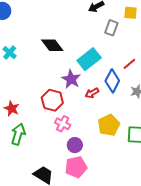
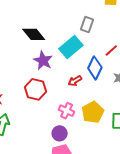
gray rectangle: (111, 28) -> (87, 25), moved
purple star: (71, 79) -> (43, 61), moved
pink cross: (63, 124) -> (67, 111), moved

